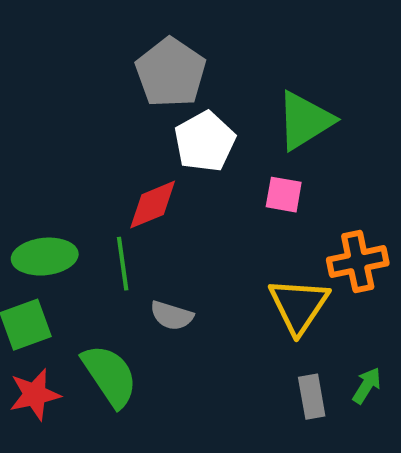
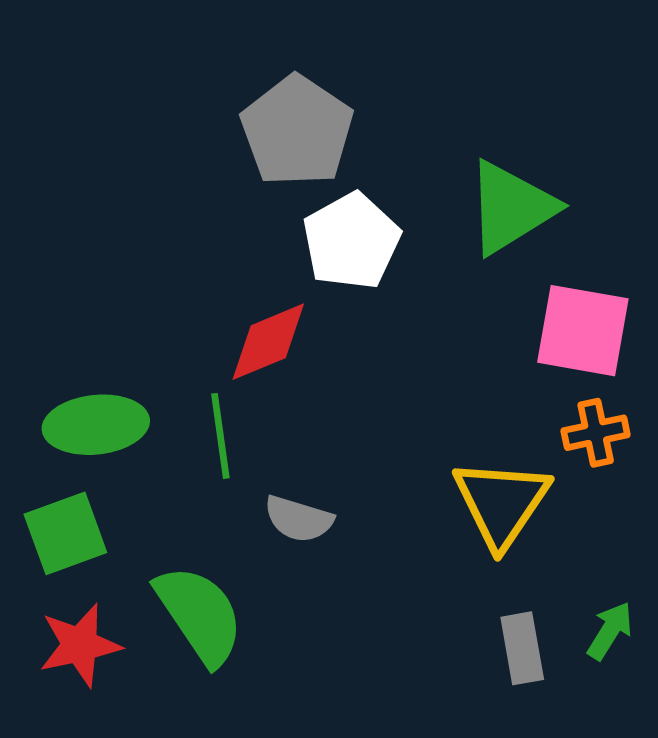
pink square: (284, 195) -> (583, 331), moved, size x1.6
orange cross: (358, 262) -> (596, 433), size x0.7

